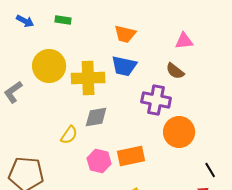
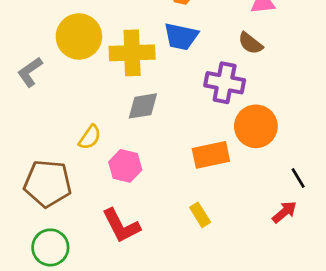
yellow semicircle: (69, 135) -> (90, 137), moved
orange rectangle: (131, 156) -> (211, 155), moved
pink hexagon: (99, 161) -> (125, 166), moved

